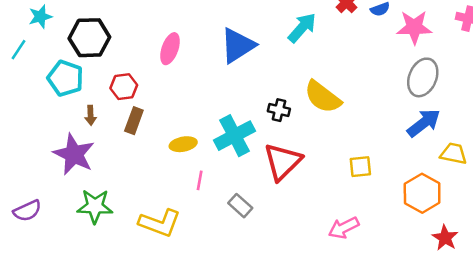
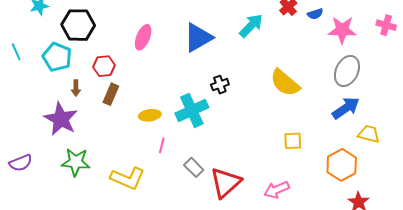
cyan line: (18, 50) -> (16, 52), moved, turned -60
yellow semicircle: (323, 97) -> (285, 83), moved
black cross: (279, 110) -> (220, 85), moved, turned -36
red triangle: (283, 162) -> (226, 183), moved

